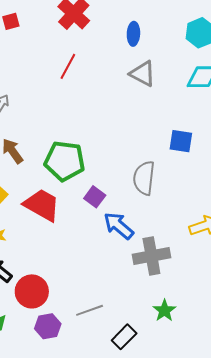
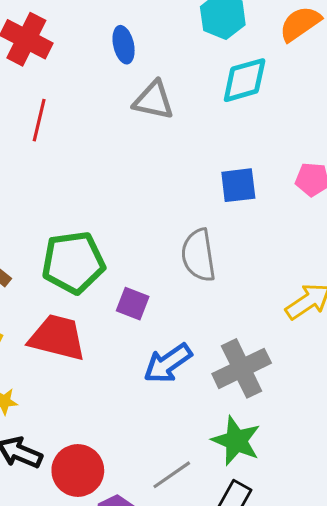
blue arrow: (119, 226) -> (168, 363), moved, turned -60
green star: (164, 311) -> (236, 441), moved, size x1.4

